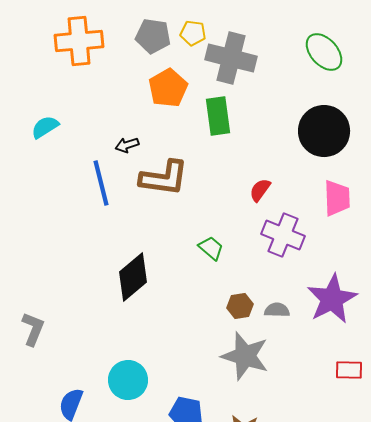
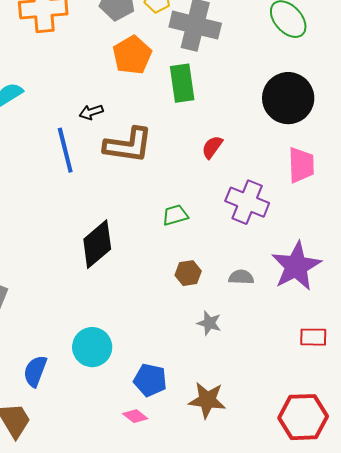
red semicircle: (260, 190) -> (212, 147), moved
green trapezoid: (211, 248) -> (175, 215), turned -56
brown hexagon: (240, 306) -> (188, 273), moved
gray star: (245, 356) -> (209, 323), size x0.5

